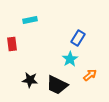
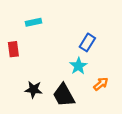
black trapezoid: (57, 85) -> (64, 95), turned 35

